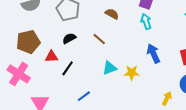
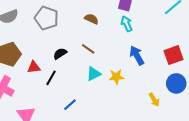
black semicircle: (69, 38) -> (60, 54), moved
brown line: (99, 39) -> (88, 49), moved
yellow arrow: (167, 98) -> (154, 100), turned 128

